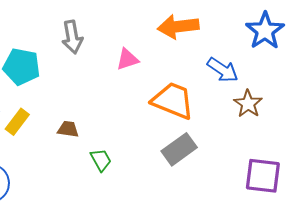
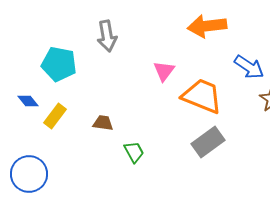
pink triangle: (127, 59) -> (164, 71), moved, turned -35

